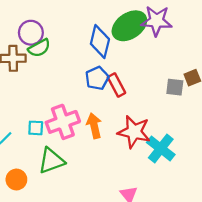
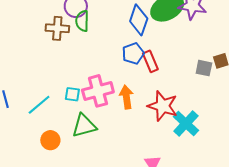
green semicircle: (39, 48) -> (82, 21), turned 115

